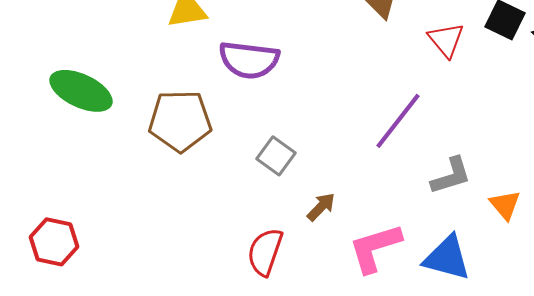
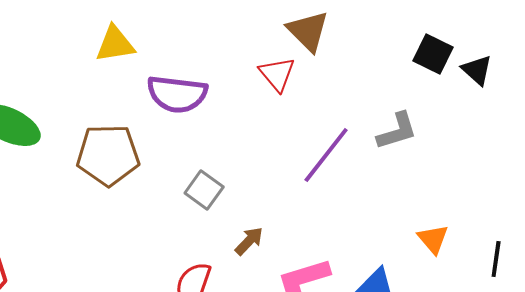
red triangle: (446, 40) -> (277, 74), moved
gray L-shape: (451, 176) -> (397, 131), moved

